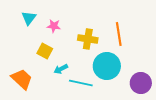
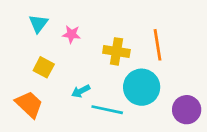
yellow square: (45, 51) -> (44, 67), moved

